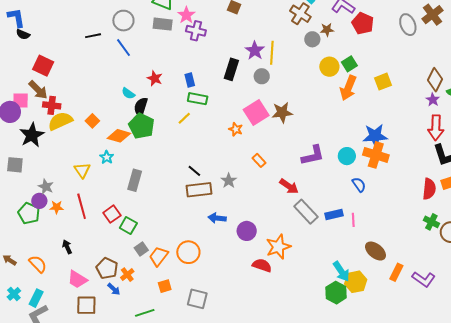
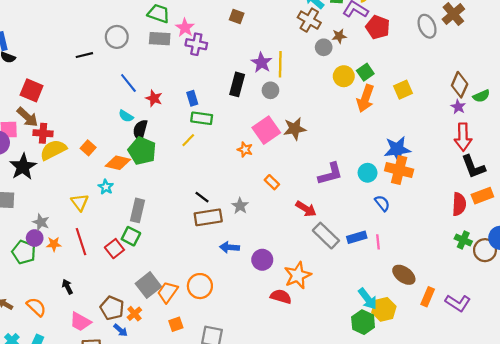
blue line: (124, 48) -> (128, 83), moved
green square: (128, 225) -> (131, 236), moved
gray square: (141, 249) -> (148, 285), size x1.6

